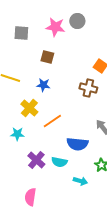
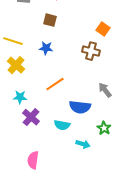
yellow cross: (29, 108) -> (16, 65), moved
purple cross: (36, 160) -> (31, 117), moved

